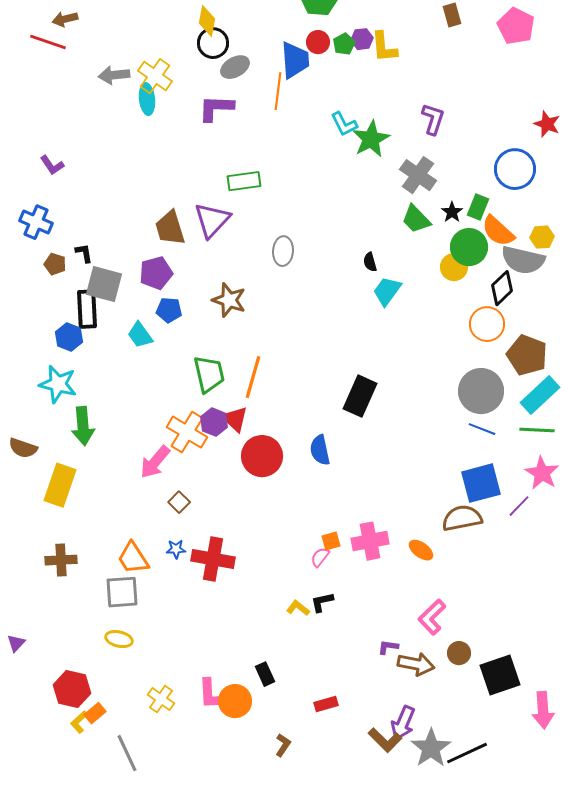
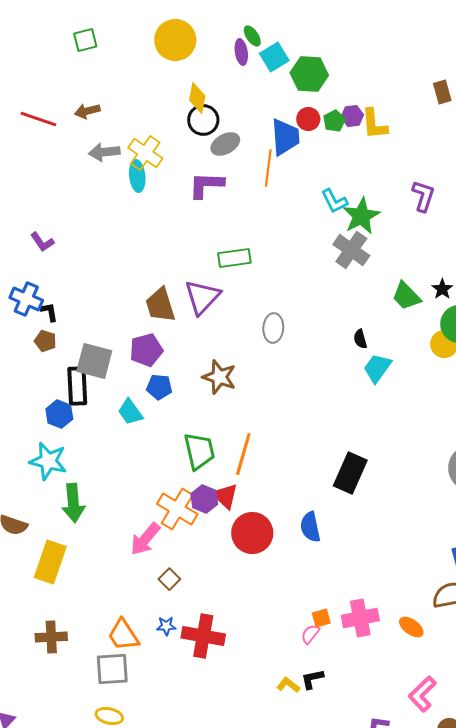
brown arrow: (65, 19) -> (87, 111), moved
gray cross: (418, 175) -> (351, 250), moved
black L-shape: (84, 253) -> (49, 312), moved

